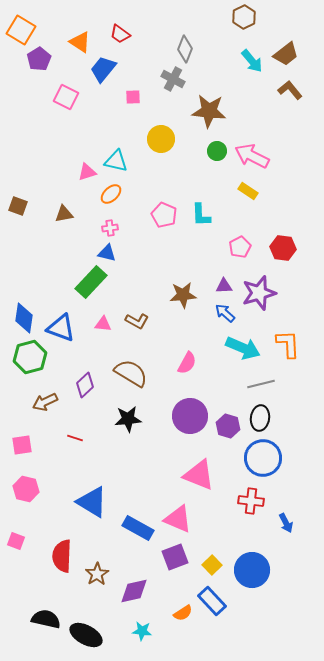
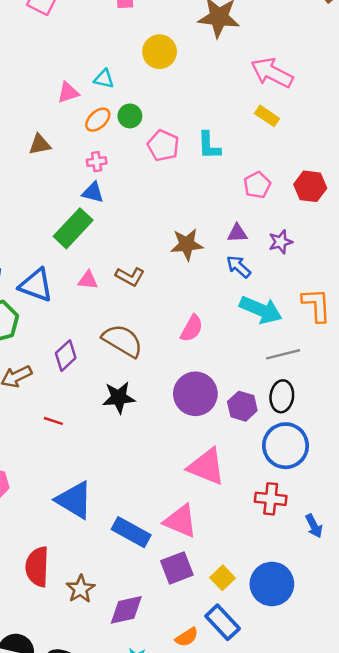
green circle: (217, 151) -> (130, 116), moved
cyan triangle: (116, 161) -> (104, 79), size x0.7
purple star: (259, 293) -> (281, 242), size x0.6

